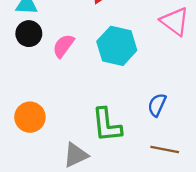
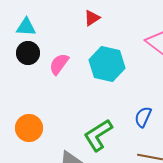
green L-shape: (107, 125) -> (98, 135), turned 64

